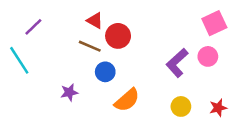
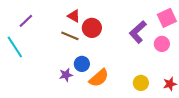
purple L-shape: (177, 63) -> (138, 32), moved
blue circle: (105, 72) -> (82, 64), moved
purple star: (69, 92) -> (66, 75), moved

